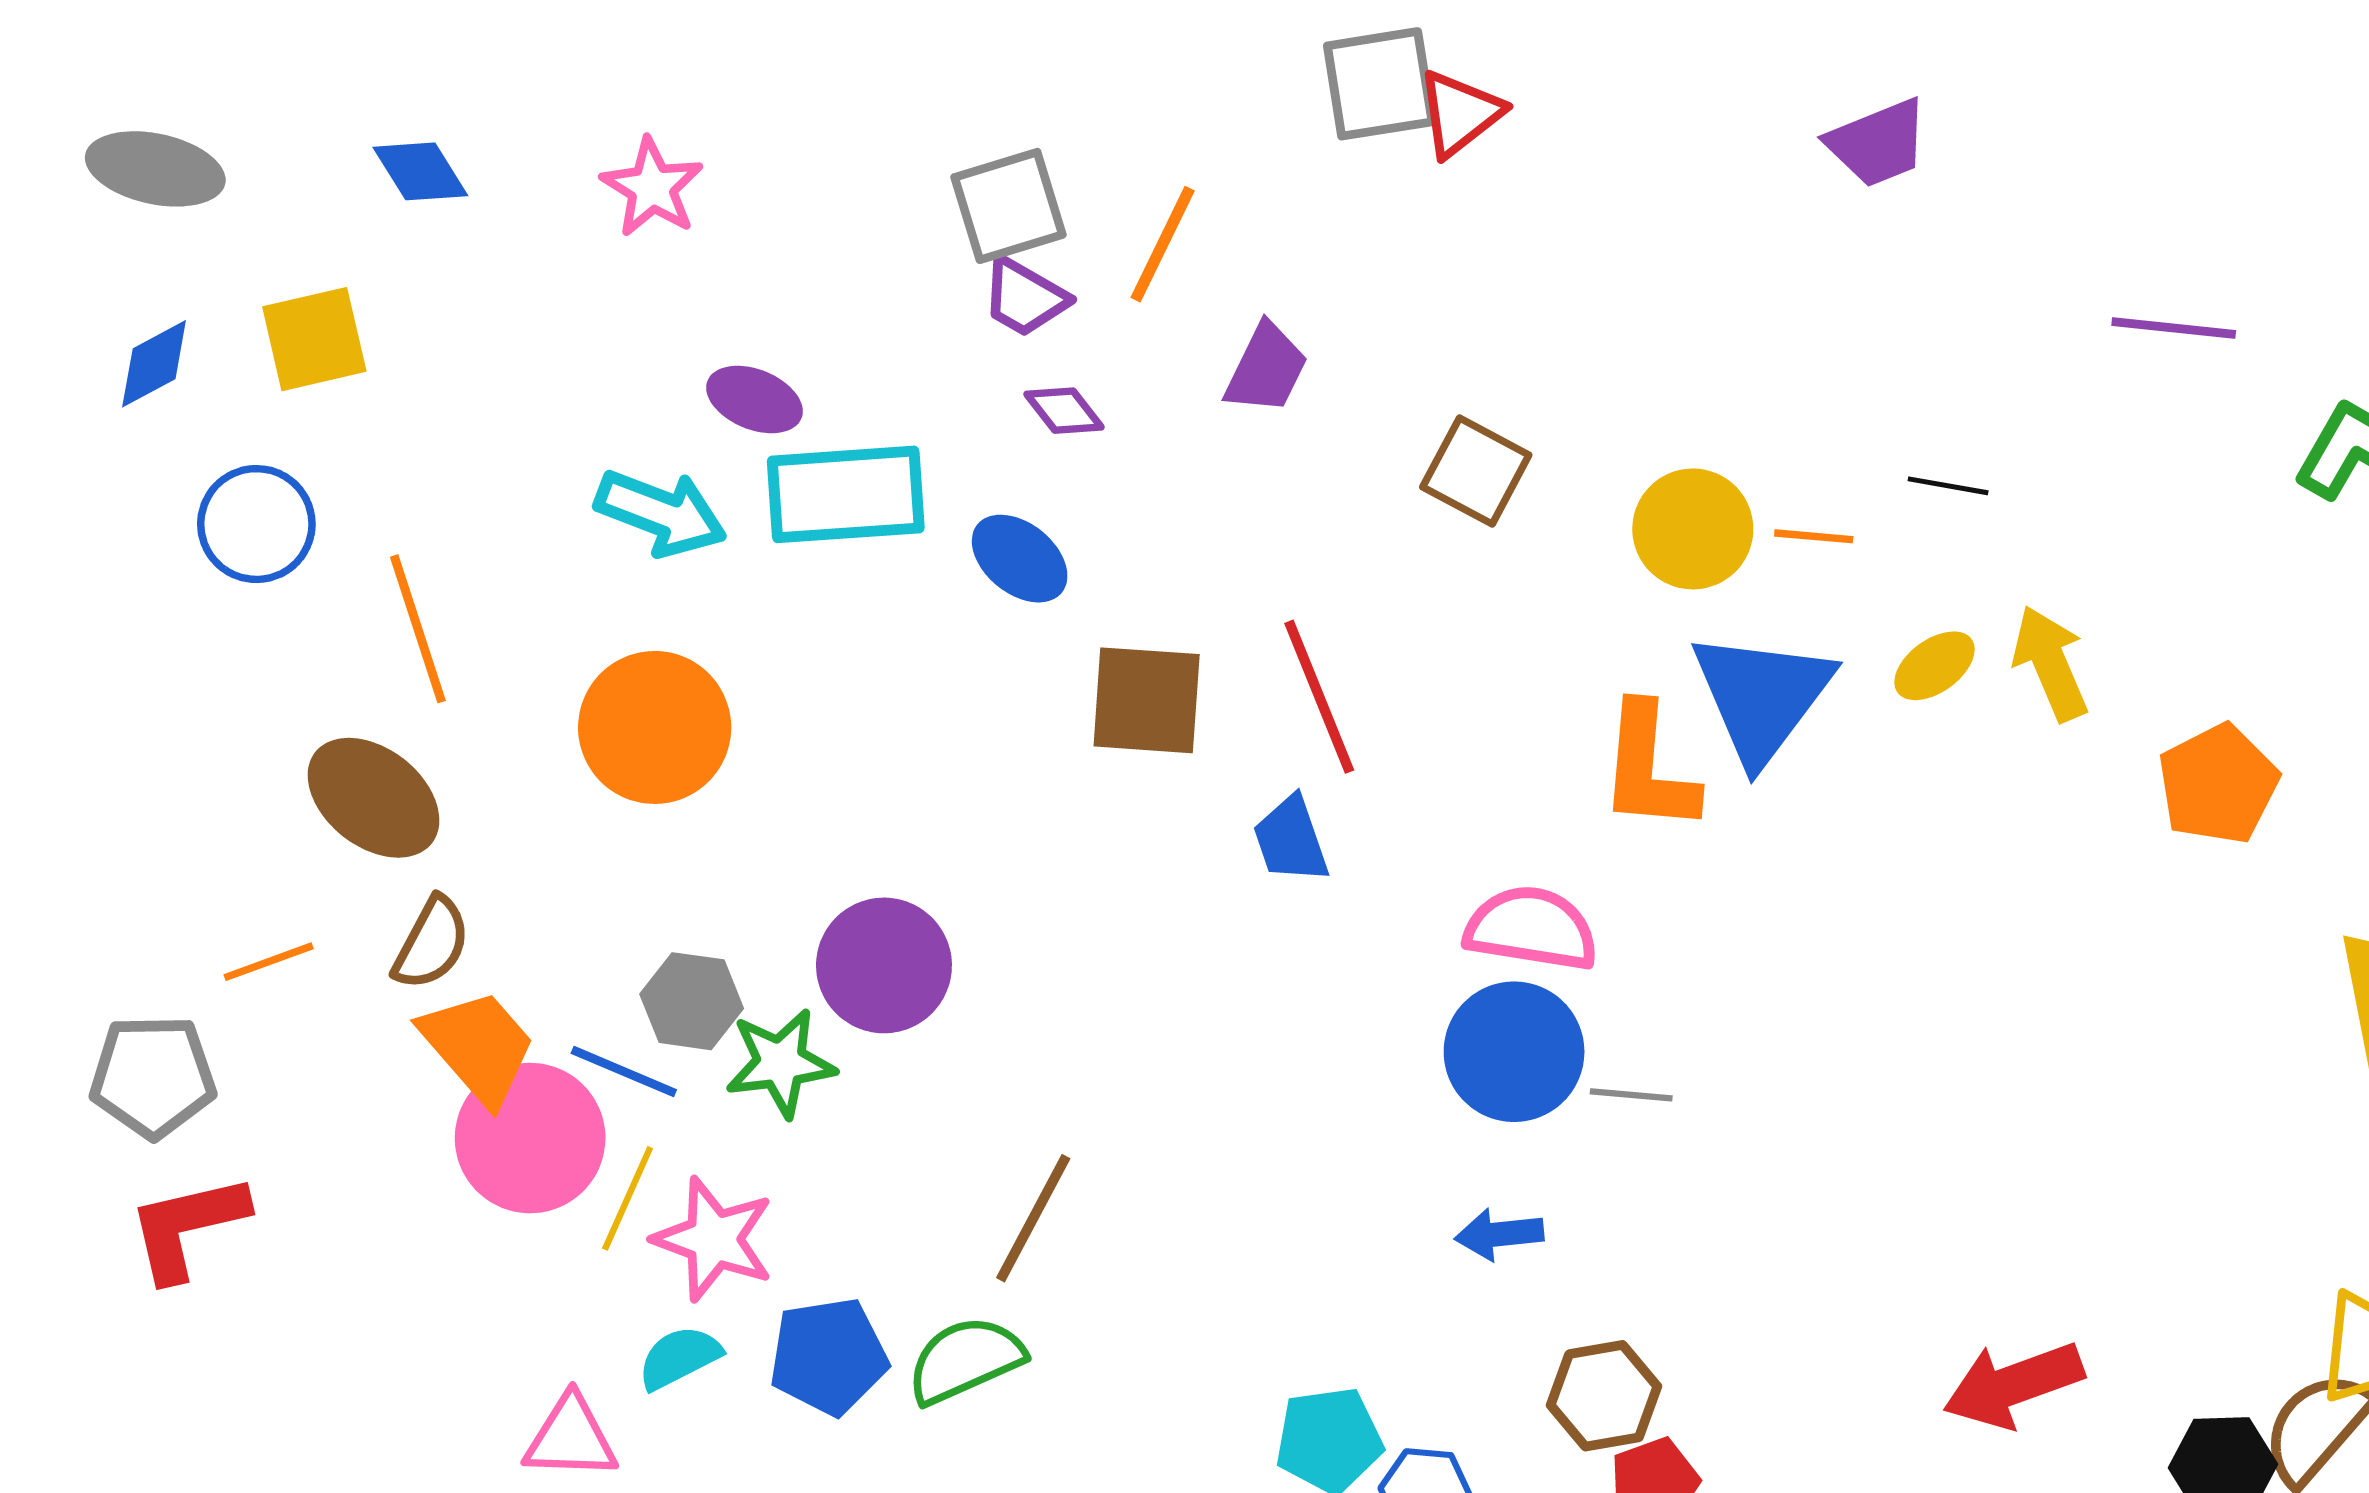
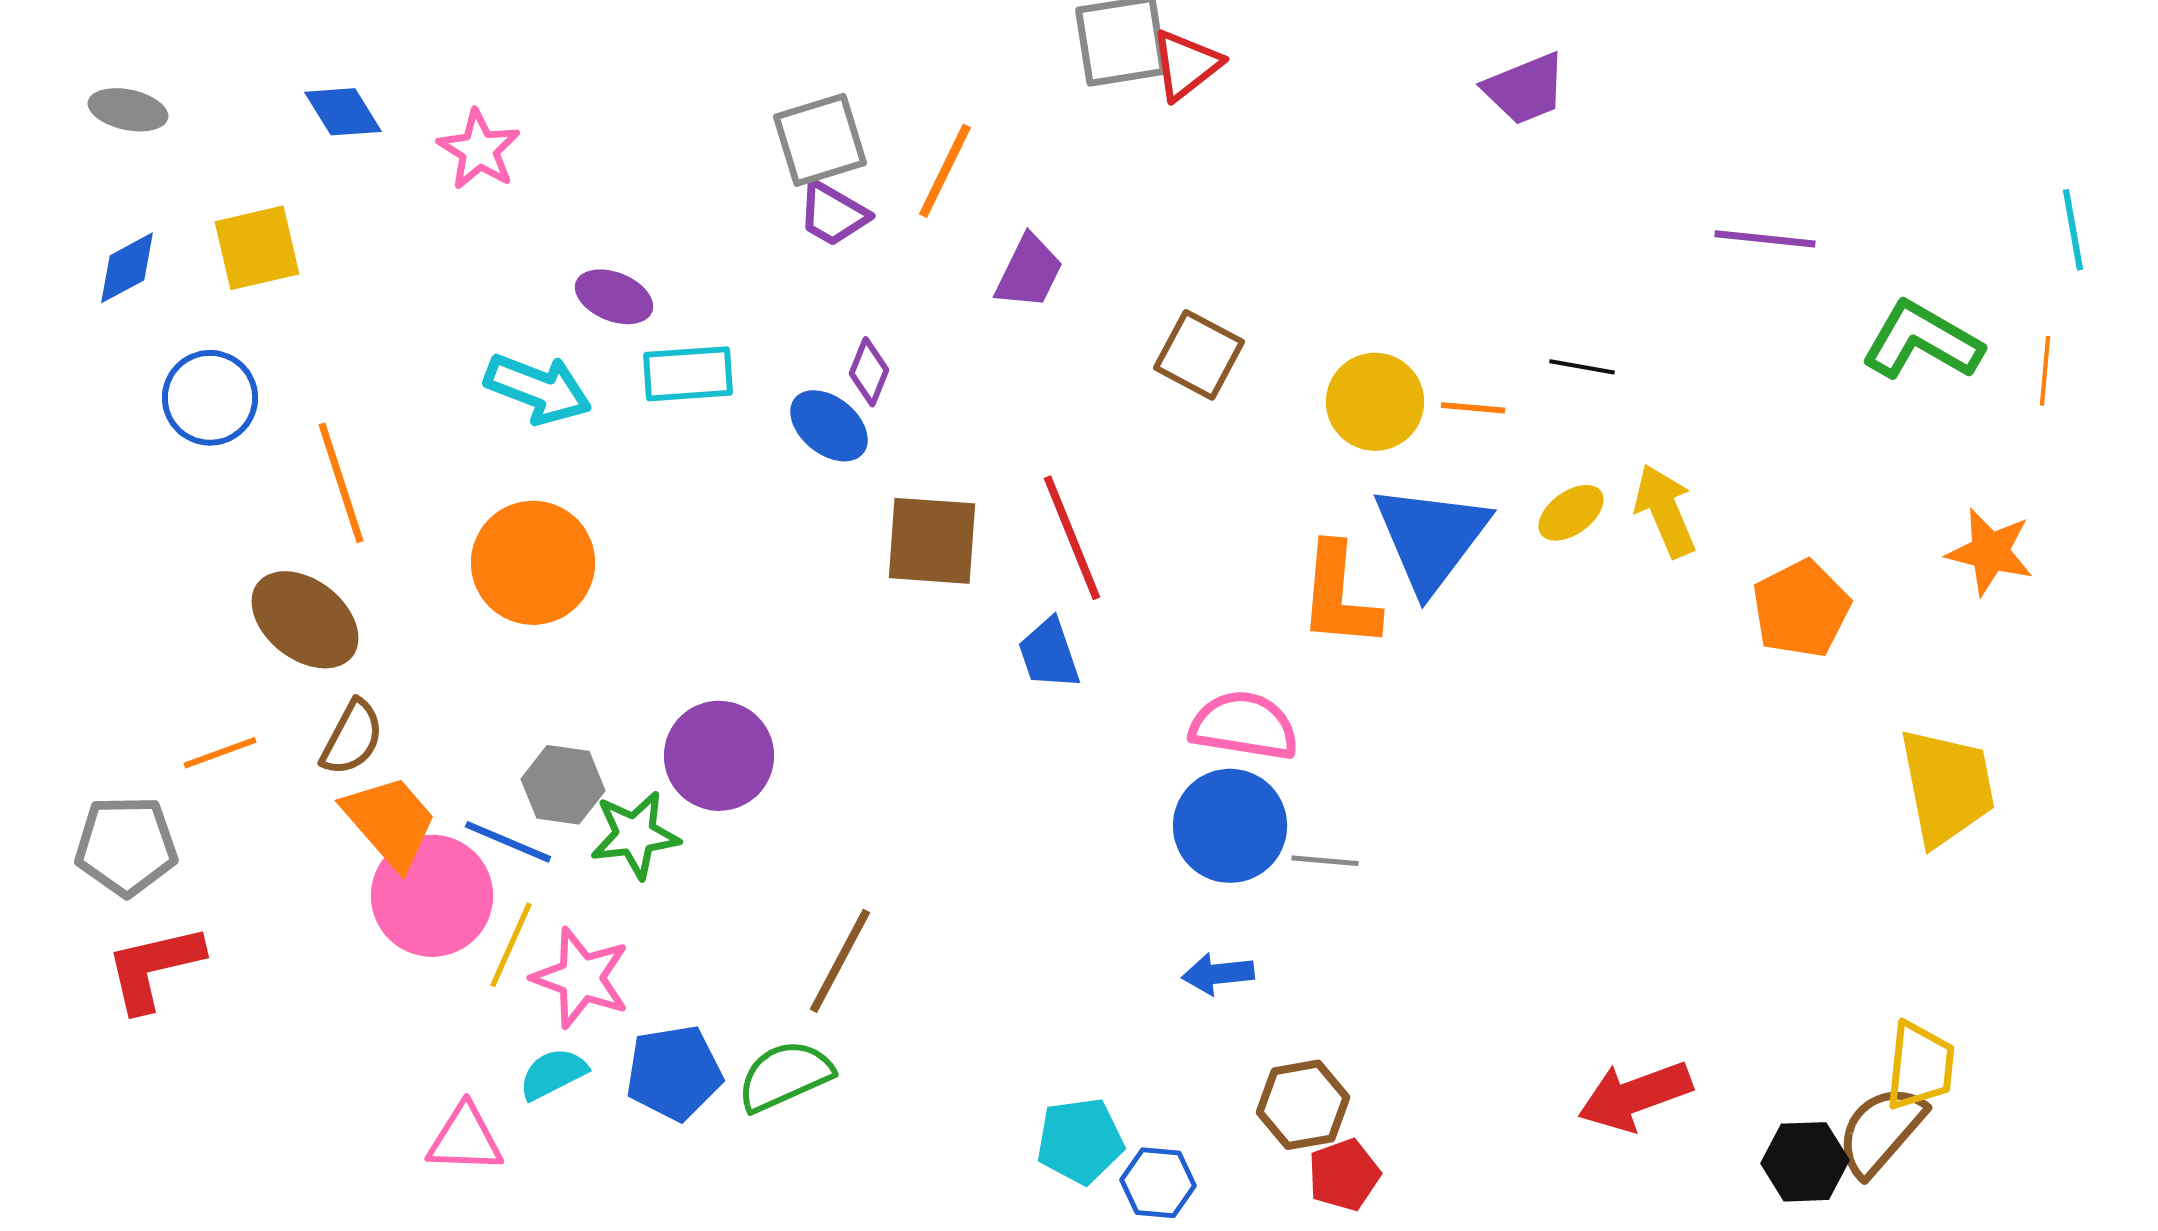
gray ellipse: (155, 169) -> (128, 110), size x0.7
pink star: (652, 187) -> (479, 150), moved
purple diamond: (1064, 411) -> (869, 372), moved, turned 60
cyan rectangle: (846, 494) -> (688, 374), size x0.7

